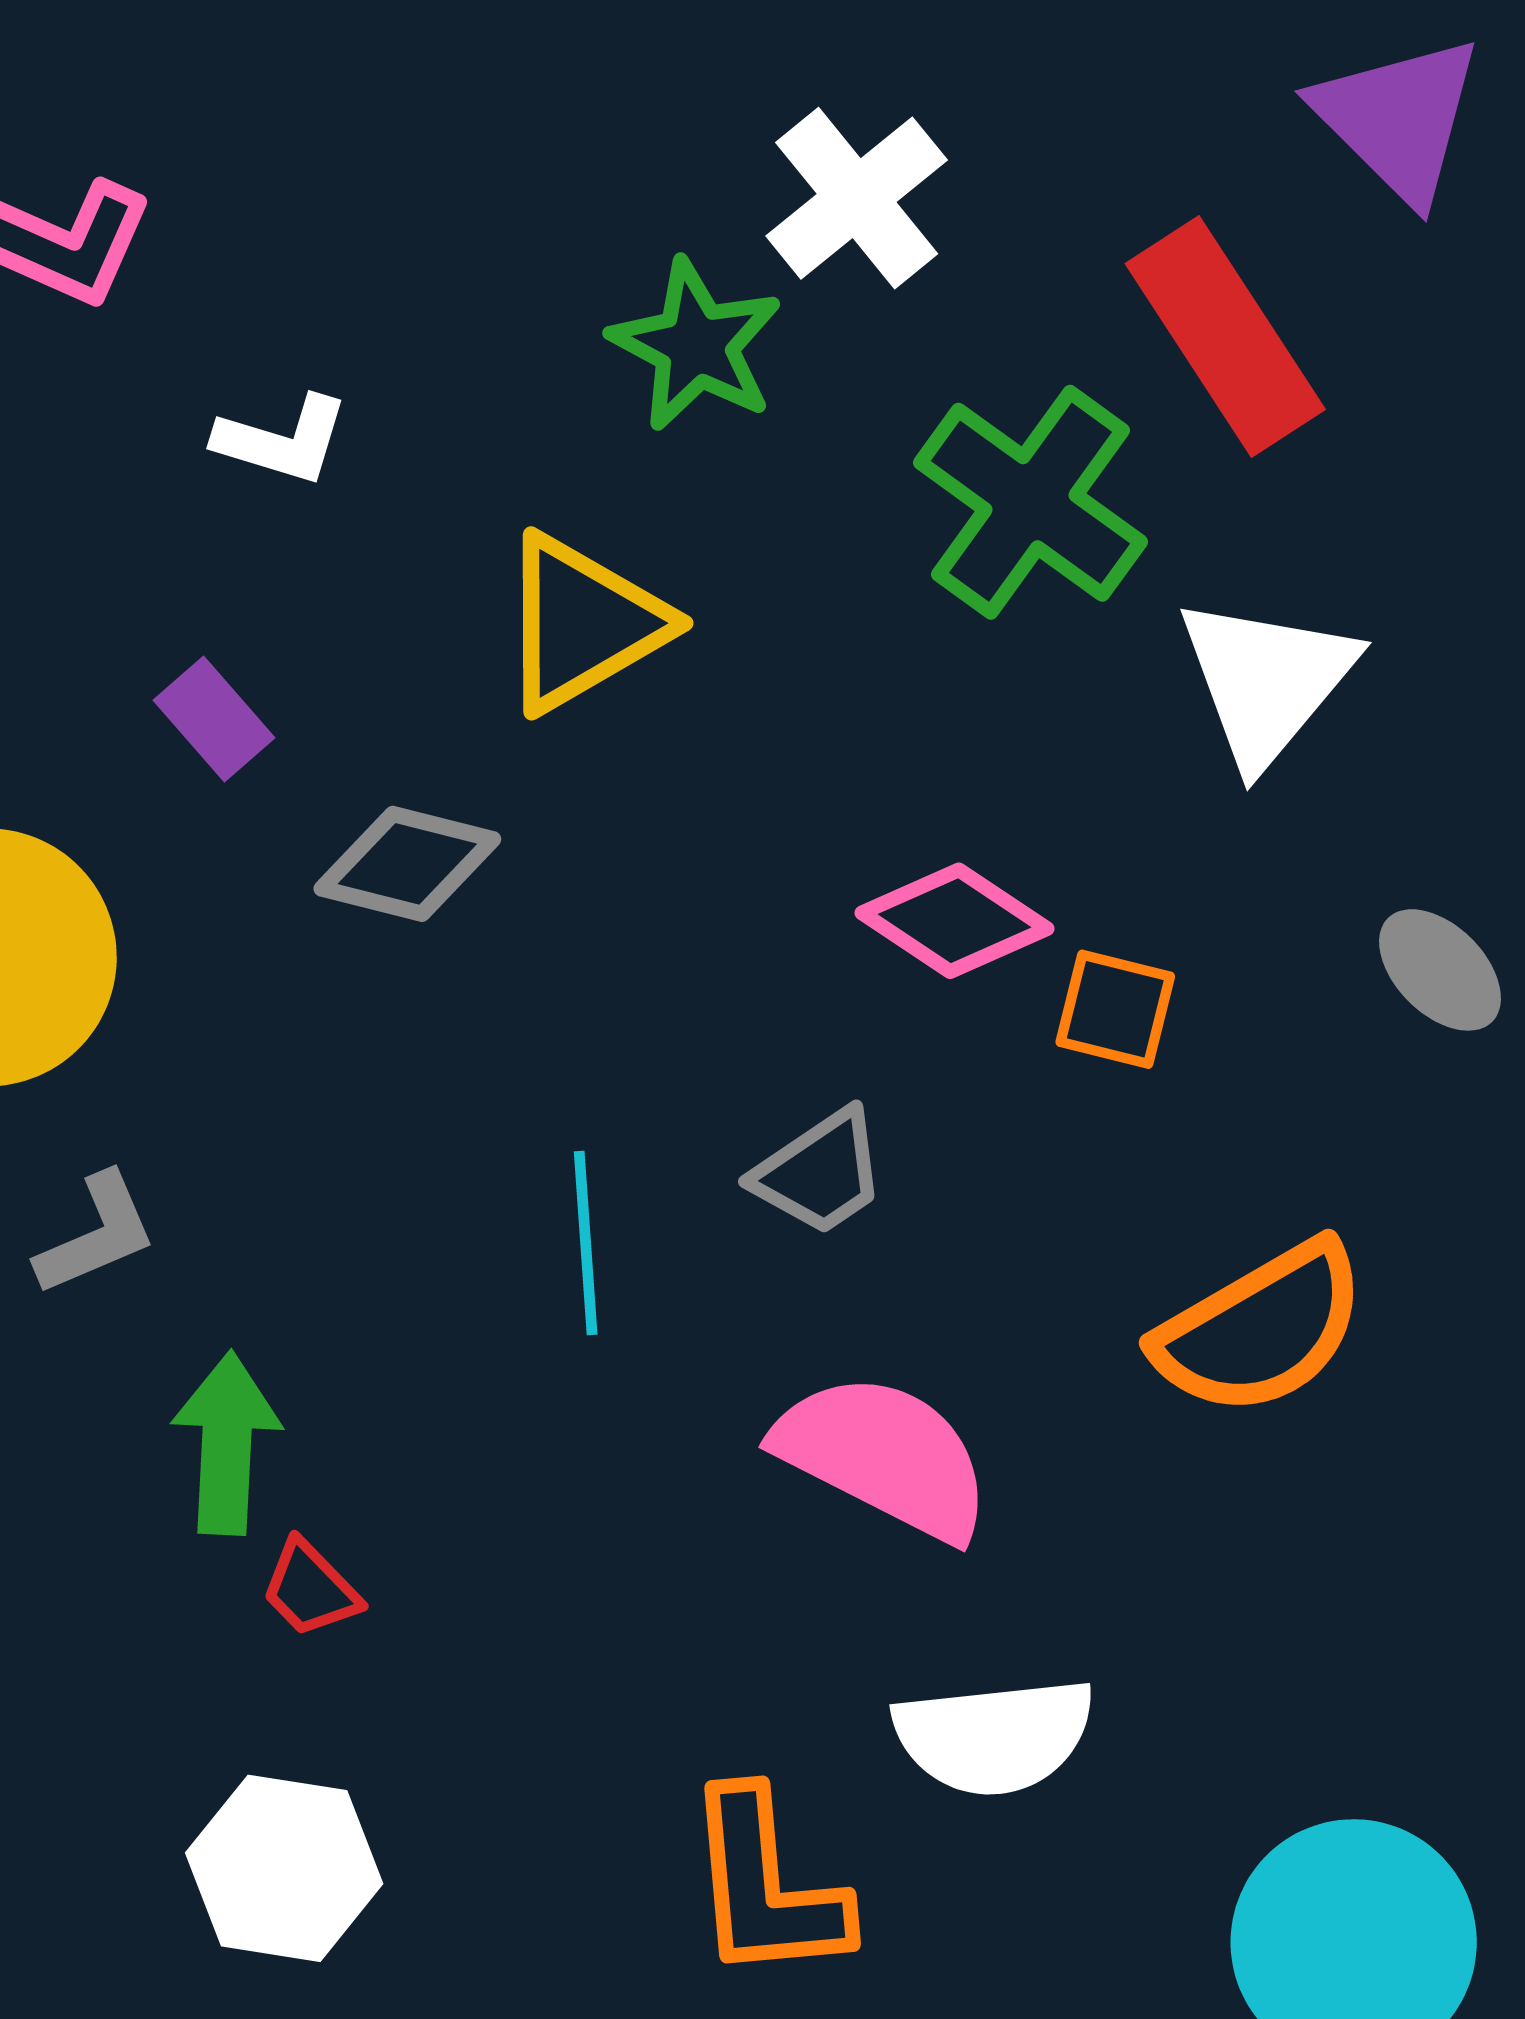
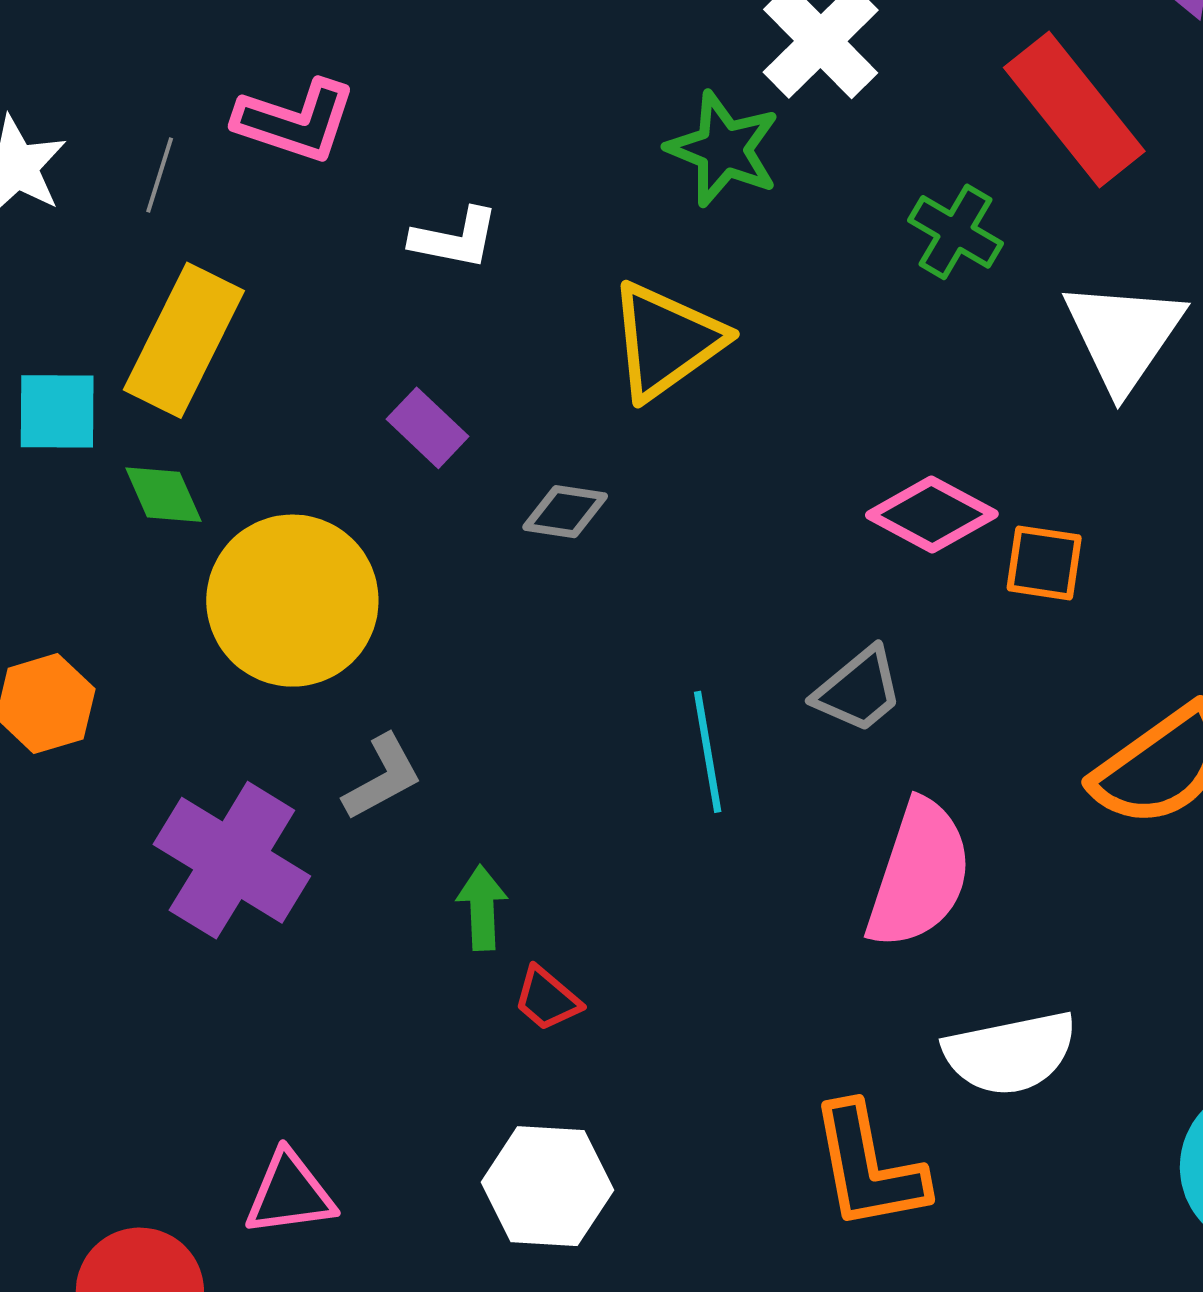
green cross: (1030, 502) -> (955, 232), size x0.6
gray diamond: (407, 864) -> (565, 512), size x0.7
green arrow: (226, 1443) -> (482, 908), size x0.7
pink semicircle: (884, 1456) -> (919, 874), turned 87

